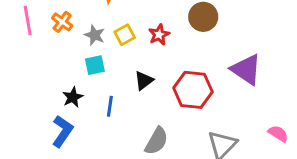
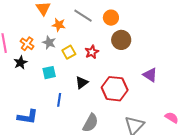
gray star: (95, 35) -> (49, 43), moved
purple triangle: (246, 69) -> (150, 75), size x0.7
black star: (73, 97) -> (20, 63), moved
blue L-shape: (62, 131) -> (28, 117), turned 65

